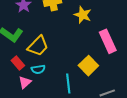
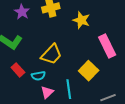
yellow trapezoid: (38, 46) -> (51, 54), moved
pink triangle: (25, 82) -> (47, 92), moved

